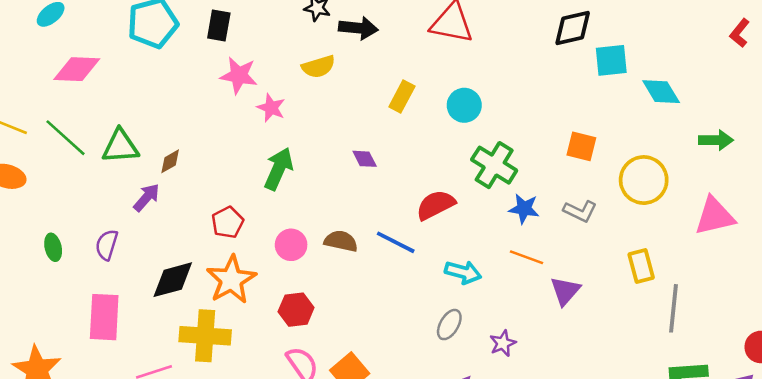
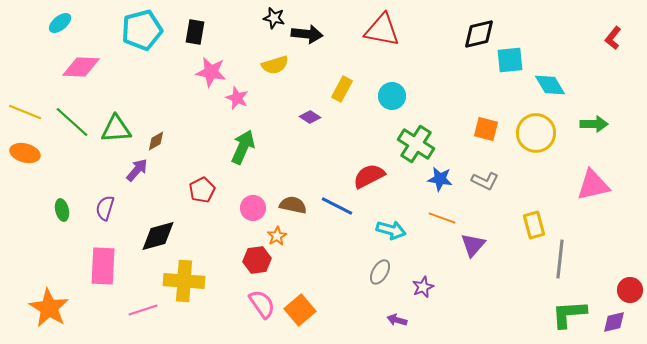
purple diamond: (365, 159) -> (310, 117), moved, turned -30
yellow circle: (644, 180) -> (536, 133), moved
orange star: (231, 280) -> (277, 236), moved, size x0.5

